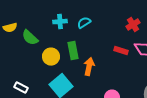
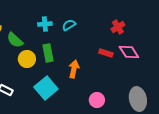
green rectangle: (73, 51) -> (48, 53), moved
yellow circle: (51, 57) -> (27, 59), moved

